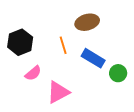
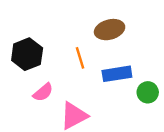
blue rectangle: (93, 58) -> (117, 74), turned -40

